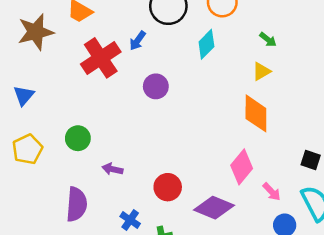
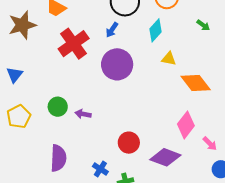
blue arrow: (138, 41) -> (112, 30), moved
yellow triangle: (261, 71) -> (169, 59), moved, turned 42
purple circle: (156, 86) -> (117, 64), size x1.6
orange diamond: (256, 113) -> (196, 83), turned -36
purple arrow: (113, 169) -> (83, 114), moved

